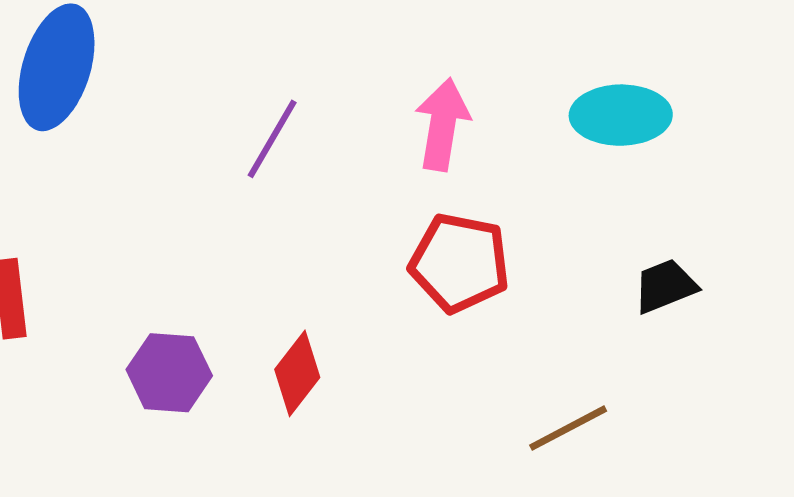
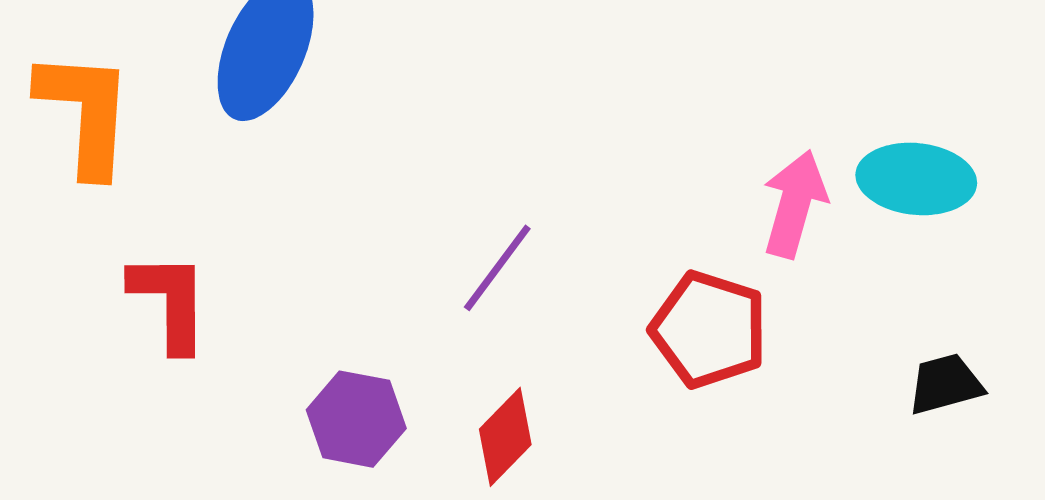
pink arrow: (442, 124) -> (795, 204), moved
purple line: (272, 139) -> (497, 268), moved

